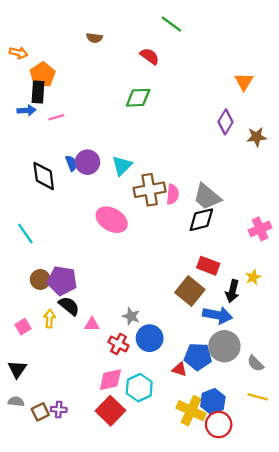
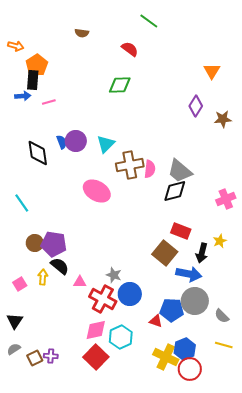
red cross: (119, 344) -> (103, 299), size x1.5
gray semicircle: (16, 401) -> (14, 349), turned -40

